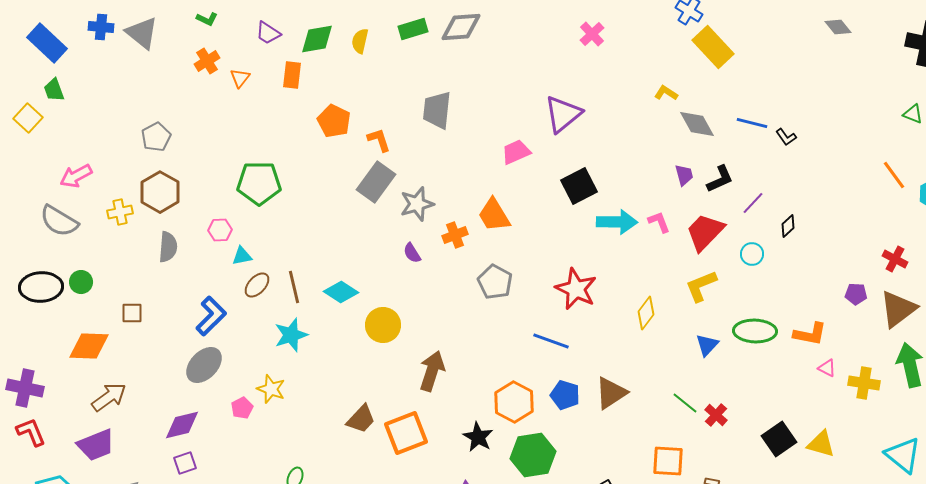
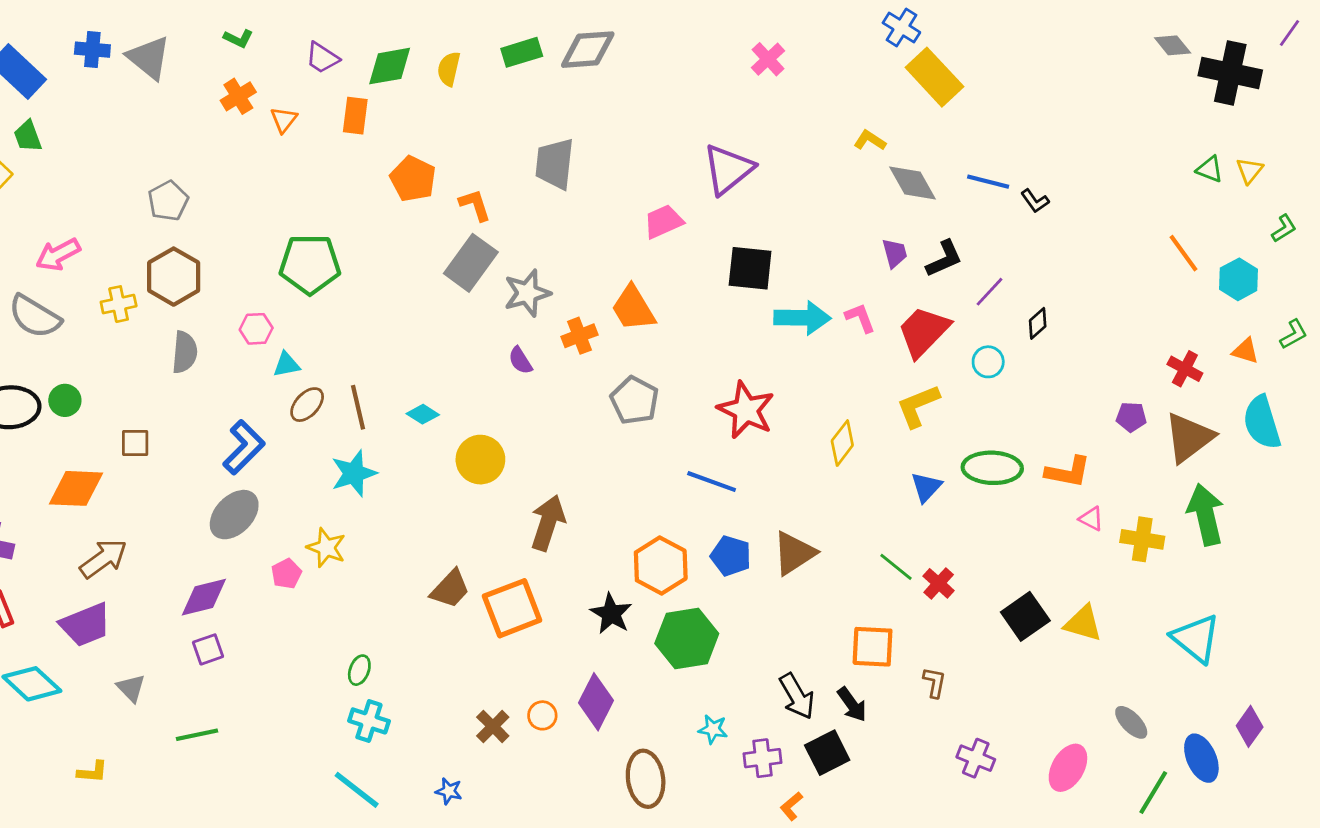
gray diamond: (838, 27) -> (1173, 45), moved
black square: (579, 186) -> (750, 268), turned 33
cyan diamond: (341, 292) -> (423, 414), size x0.7

